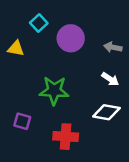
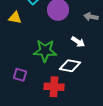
white arrow: (110, 79) -> (78, 42), moved
white diamond: (106, 112) -> (70, 66), moved

